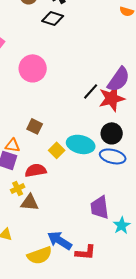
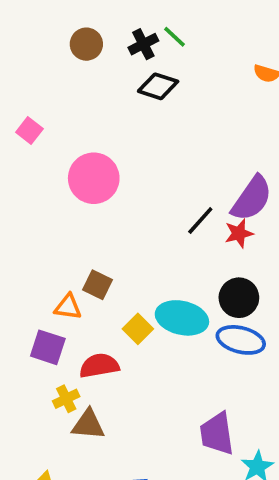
black diamond: (53, 18) -> (158, 86), moved
red star: (112, 98) -> (239, 233), size x0.6
orange triangle: (13, 145) -> (68, 307), moved

